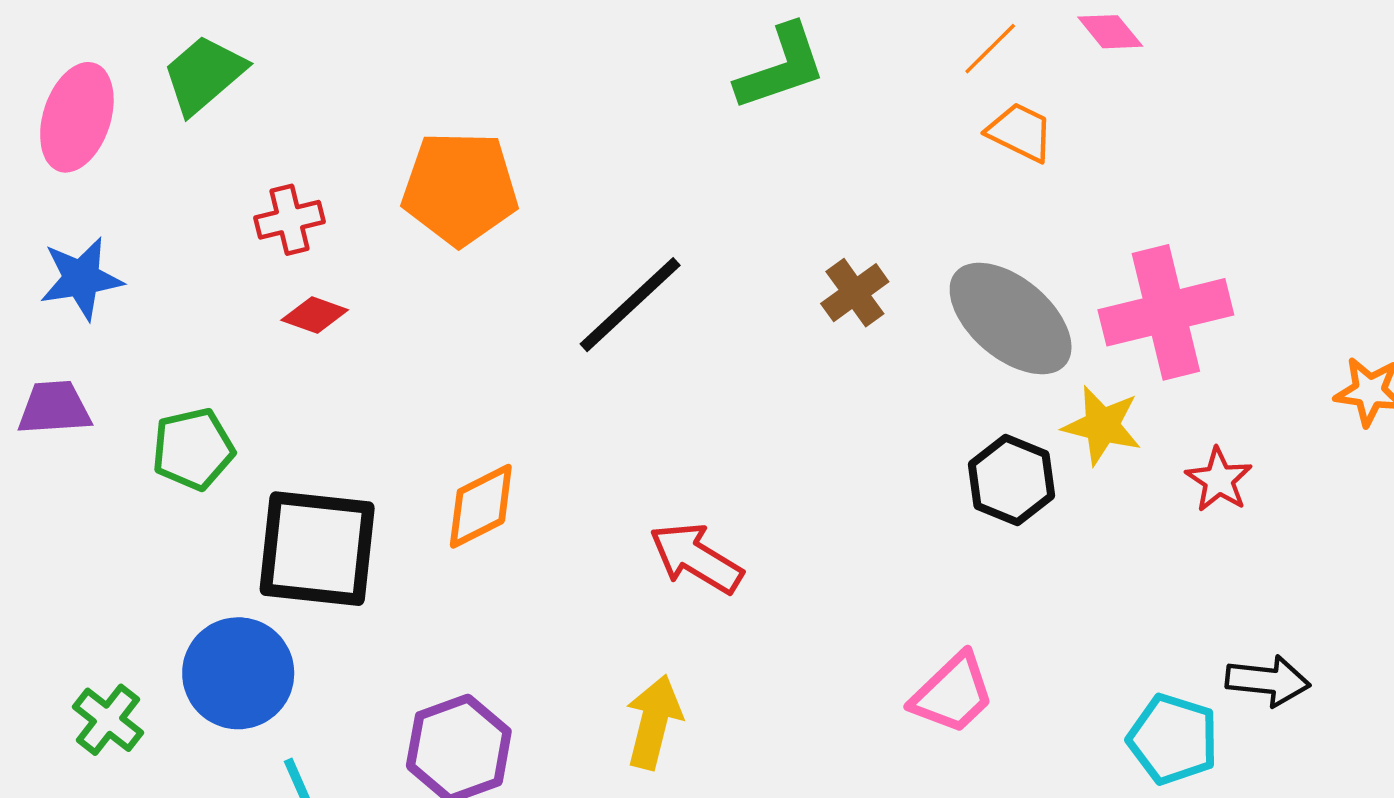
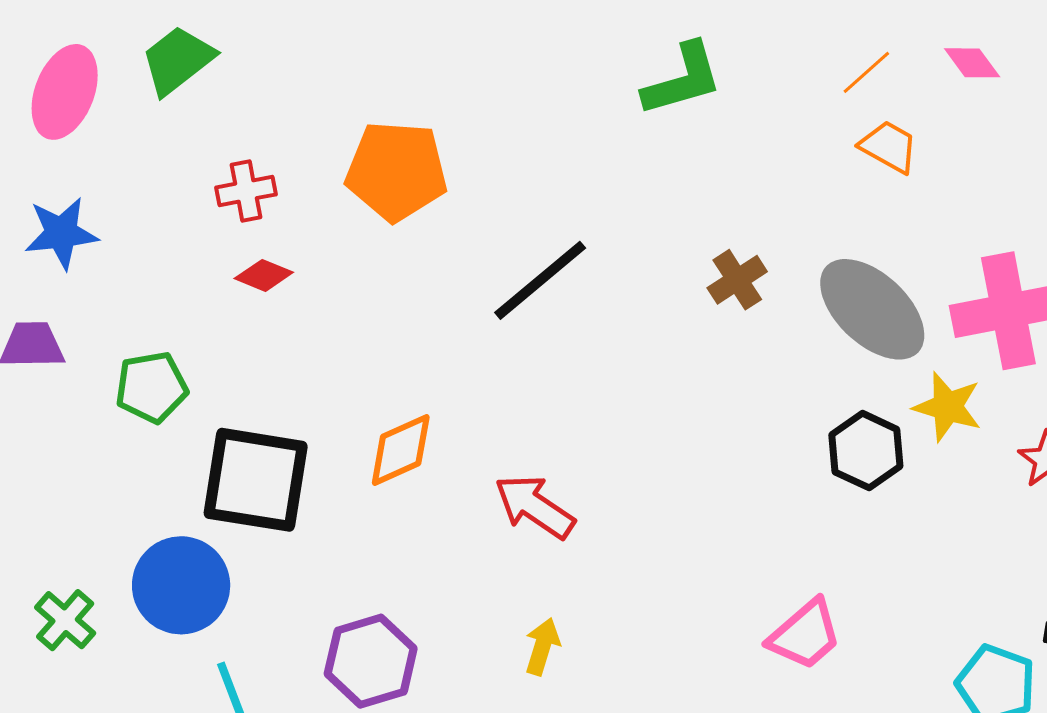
red arrow: (696, 558) -> (535, 507), moved
yellow arrow: (654, 722) -> (542, 646), size x0.7

